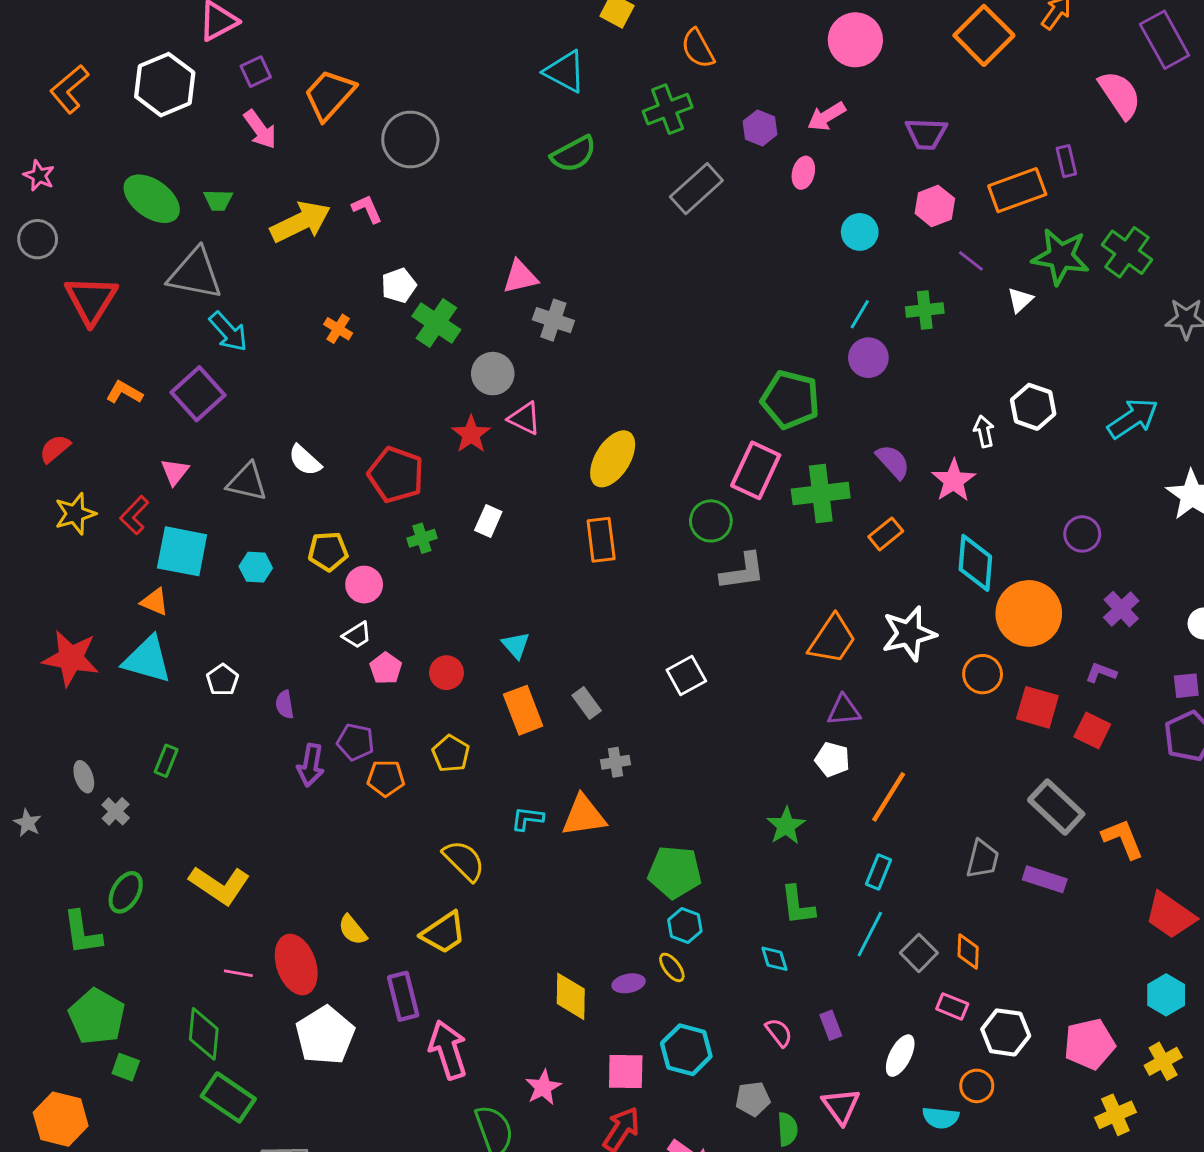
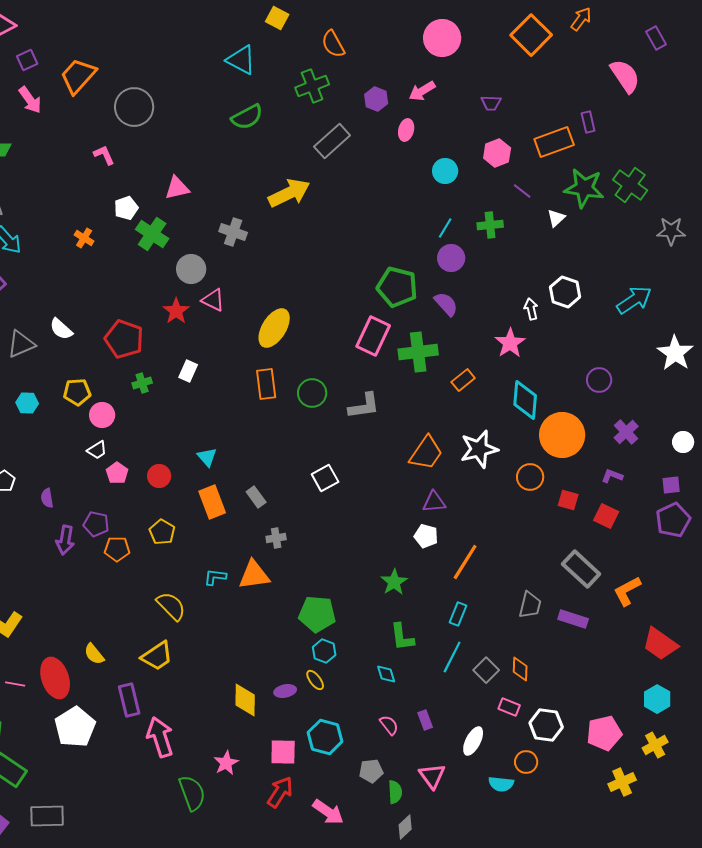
purple rectangle: (1165, 40) -> (656, 38), size x0.6
purple trapezoid: (926, 134) -> (491, 103), size x0.7
yellow arrow: (301, 222) -> (289, 193), moved
pink triangle: (520, 277) -> (177, 188), moved
purple semicircle: (893, 462) -> (446, 304), moved
gray triangle: (247, 482) -> (21, 344), turned -36
green circle: (711, 521) -> (312, 393), moved
red square: (1037, 707) -> (568, 500), size x0.7
orange L-shape: (1123, 839) -> (627, 591), turned -96

